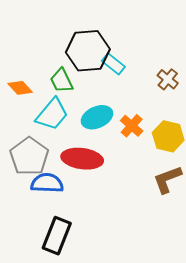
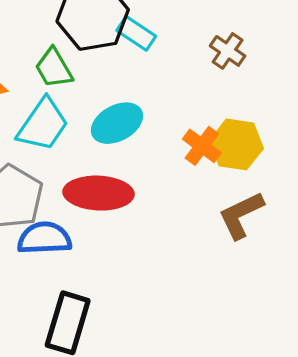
orange cross: (132, 126) -> (202, 146), moved

